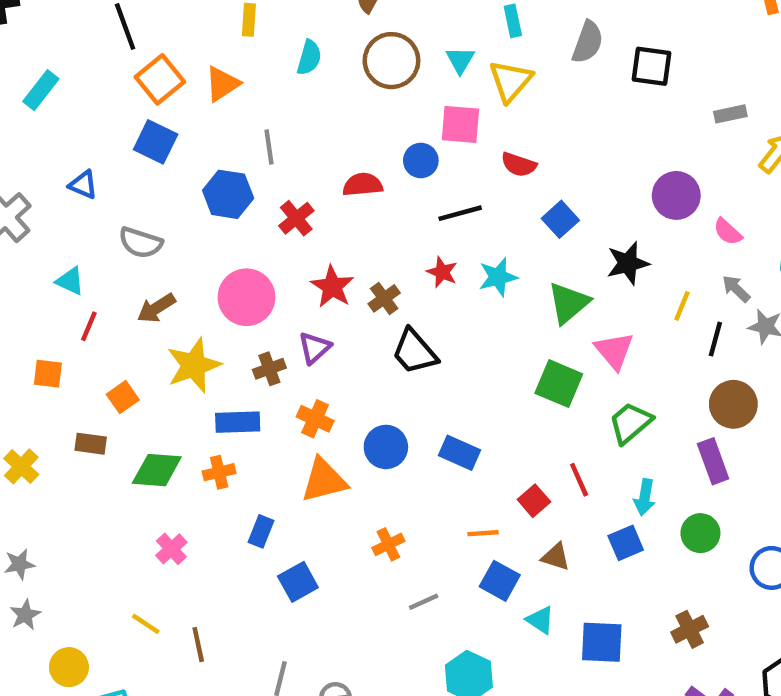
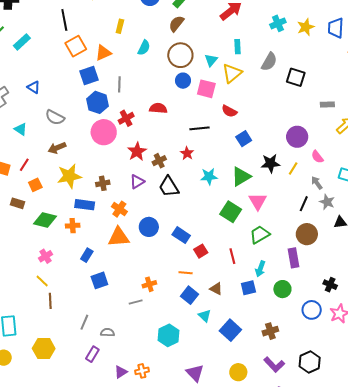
blue square: (156, 142) -> (89, 76), moved, turned 36
blue circle: (421, 161) -> (183, 81), moved
cyan star: (498, 277) -> (209, 176), moved
pink circle: (247, 297) -> (104, 132), moved
yellow line: (682, 306) -> (293, 169), moved
red line: (89, 326) -> (24, 165), moved
purple triangle: (314, 348) -> (137, 182), moved
red square: (534, 501) -> (201, 251), moved
orange cross: (388, 544) -> (149, 284), moved
gray line: (424, 602) -> (136, 302), moved
yellow line: (146, 624) -> (42, 281), moved
blue square: (602, 642) -> (230, 330), turned 30

